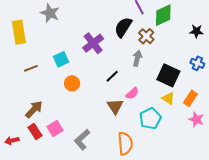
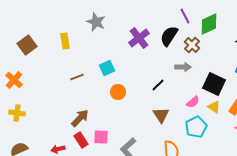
yellow rectangle: (19, 32) -> (65, 41), size x0.7
purple cross: (93, 43) -> (139, 38), moved
gray arrow: (137, 58) -> (183, 67), turned 77
pink semicircle: (132, 93) -> (193, 102), moved
pink square: (55, 128) -> (101, 137), turned 35

